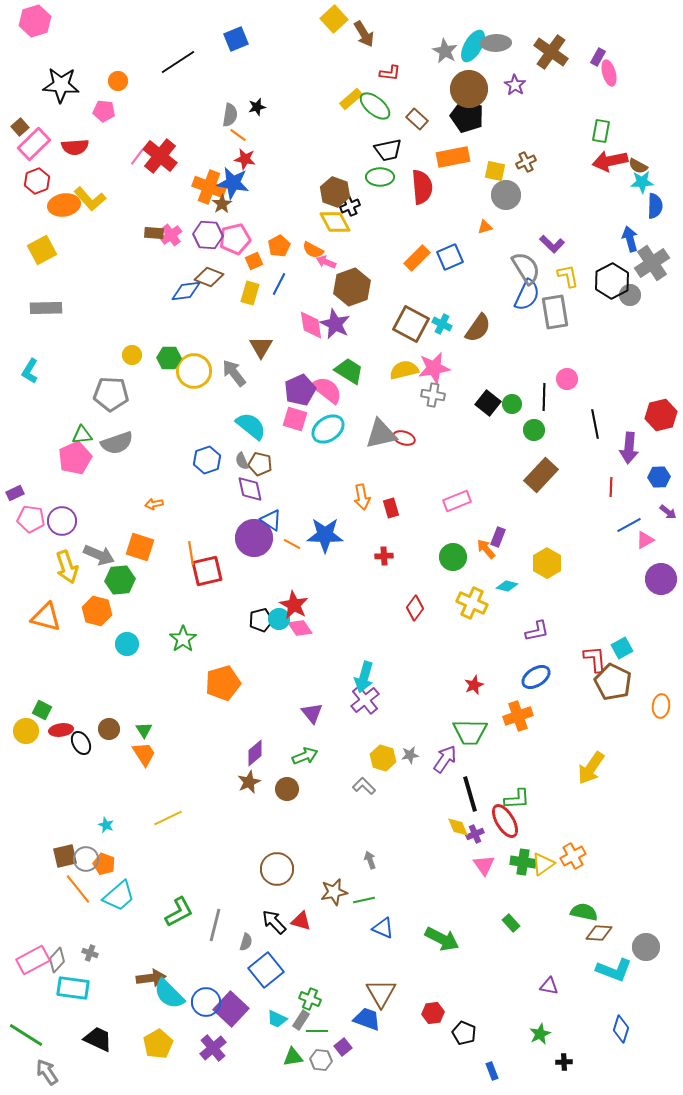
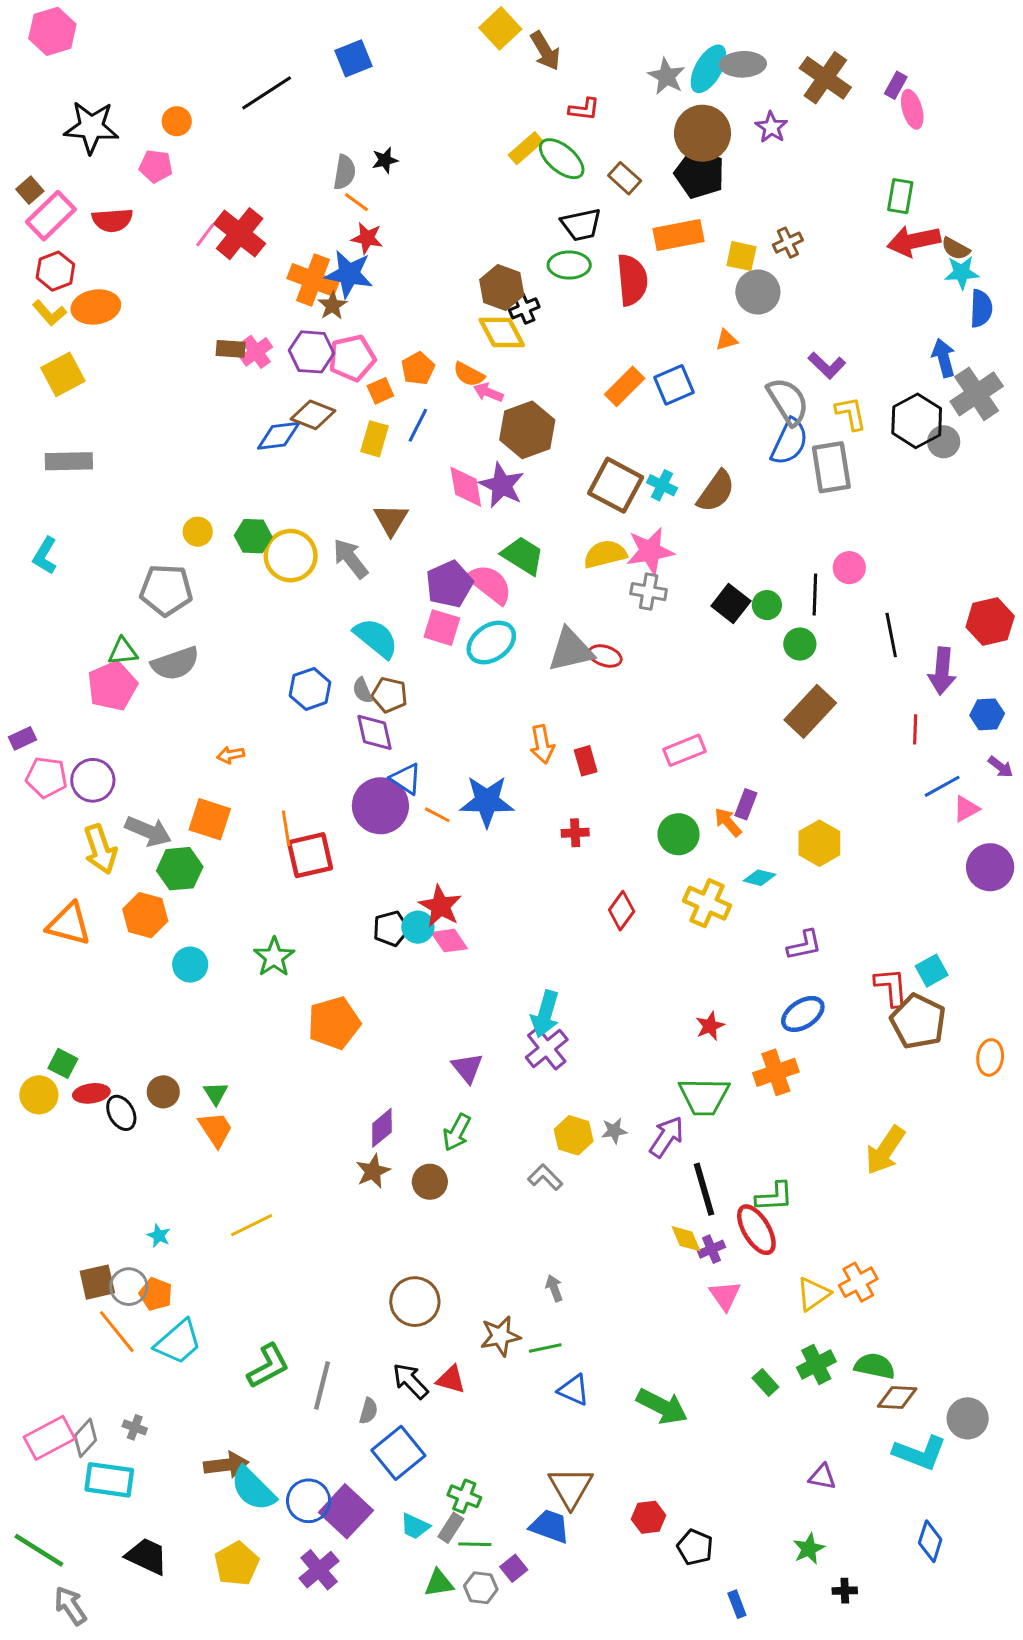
yellow L-shape: (90, 199) -> (49, 313), moved, size x0.7
green arrow: (305, 756) -> (457, 1132), turned 140
green cross: (523, 862) -> (816, 1364), moved, turned -35

